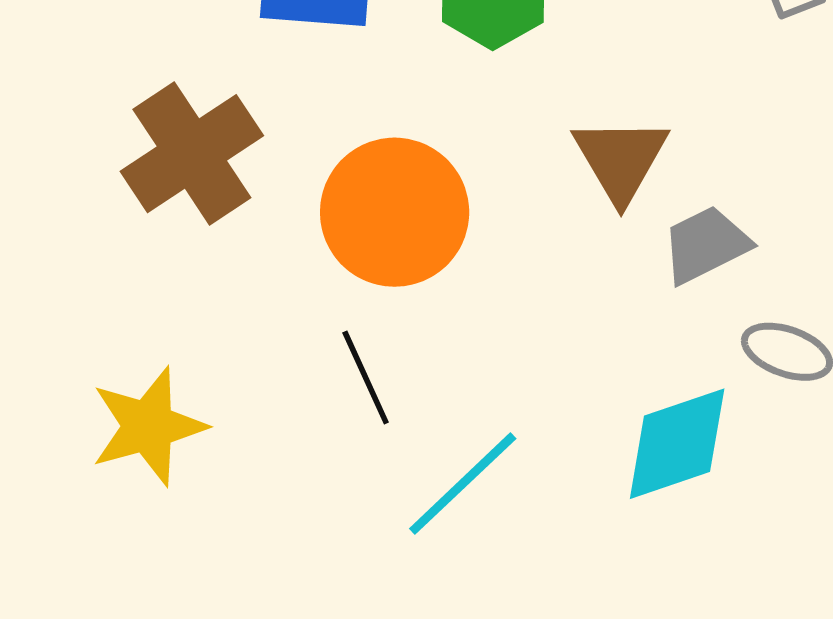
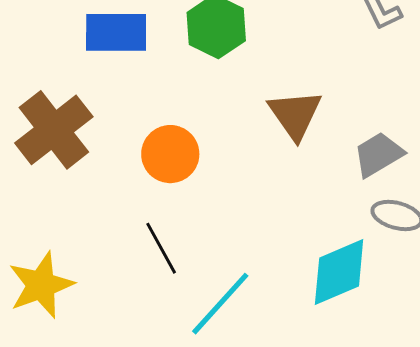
orange circle: (395, 212) -> (170, 154), size x0.7
gray trapezoid: (706, 245) -> (378, 154), moved

